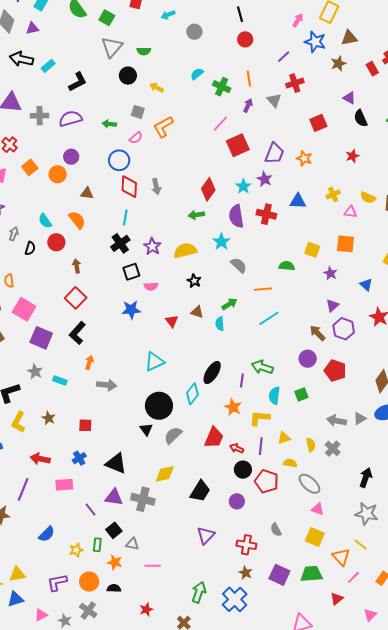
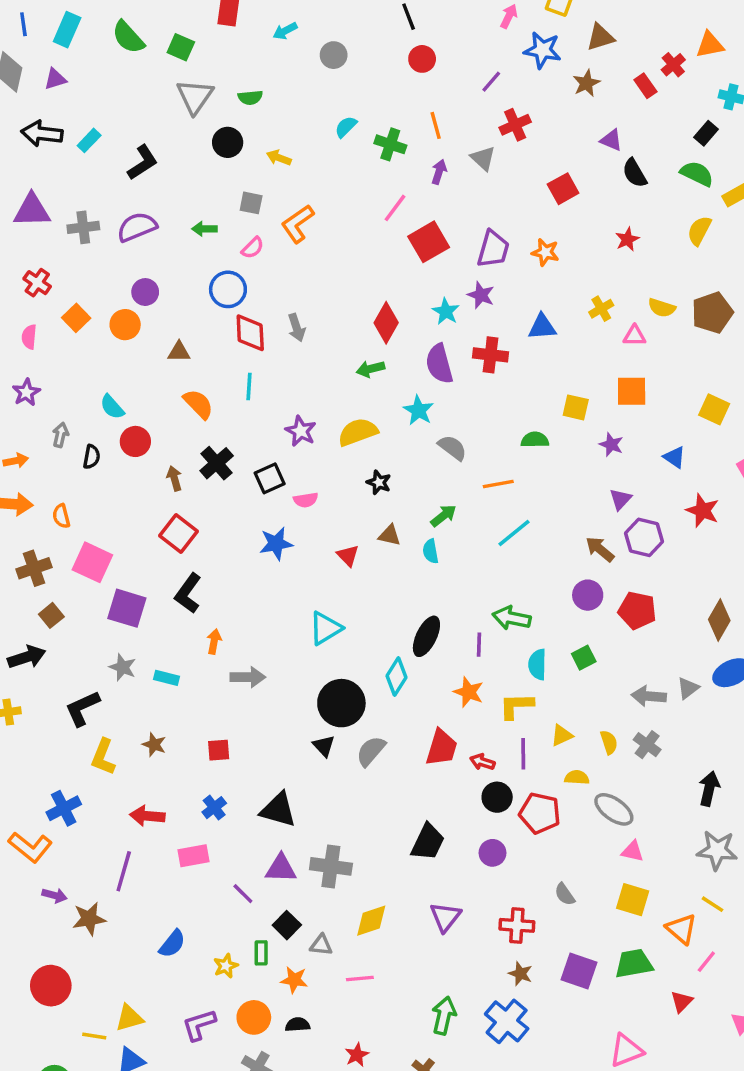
orange semicircle: (77, 220) -> (198, 404), moved
black cross: (120, 243) -> (217, 463), moved
yellow diamond: (165, 474) -> (371, 921), moved

